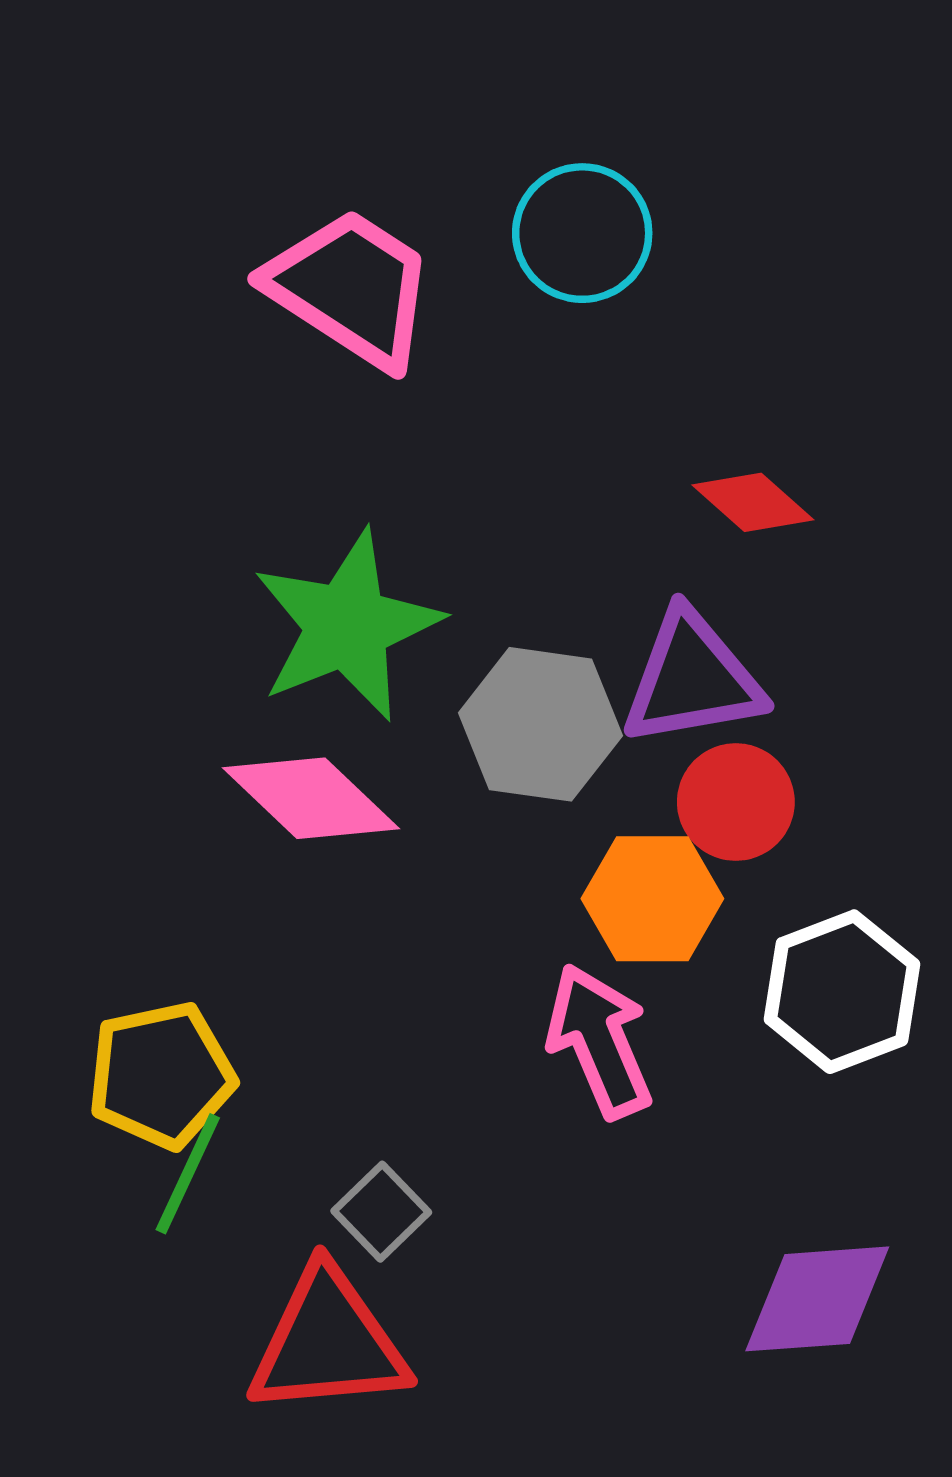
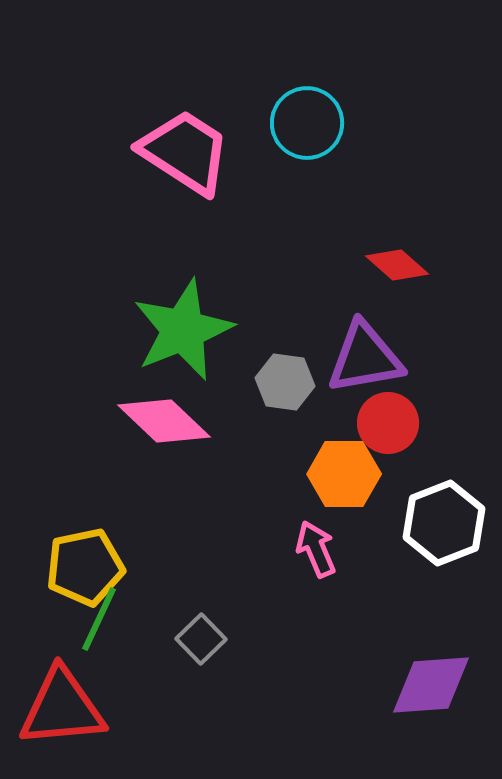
gray hexagon: (540, 724) -> (285, 382), size x0.7
pink arrow: (599, 1041) -> (316, 549), size x0.7
red triangle: (328, 1343) -> (62, 708), moved

